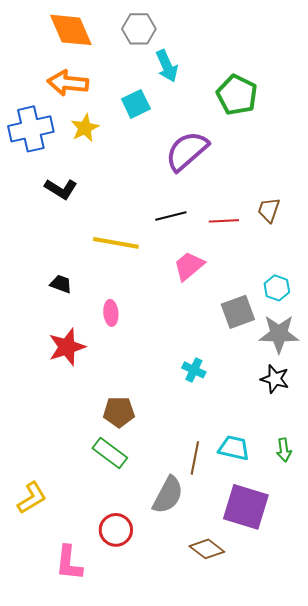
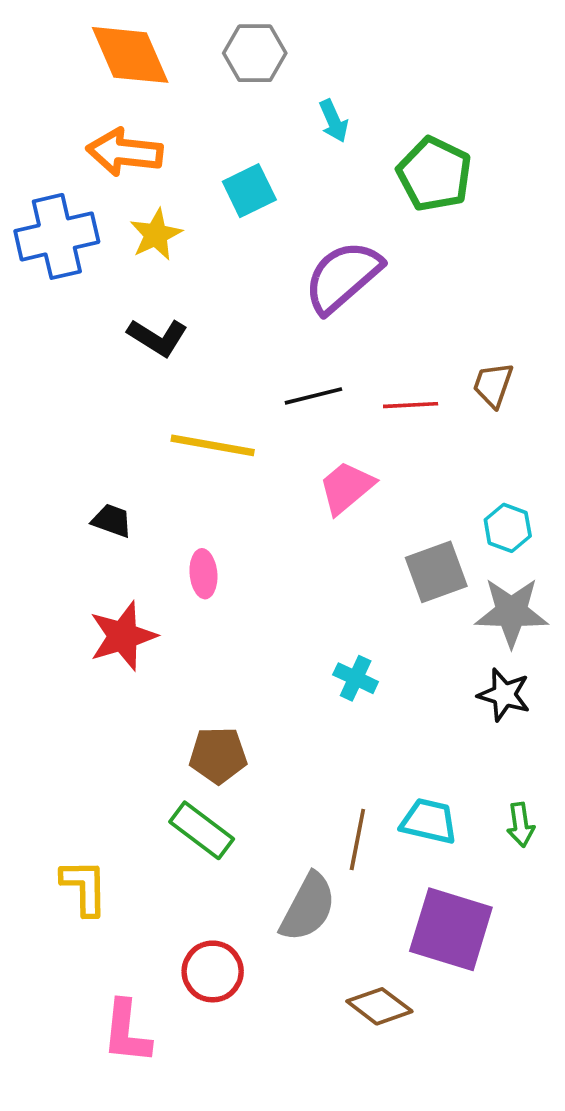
cyan arrow: (167, 66) -> (334, 121), moved, size x0.7
black L-shape: (61, 189) -> (158, 337), moved
yellow L-shape: (32, 498) -> (84, 887), moved, turned -60

